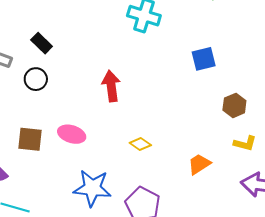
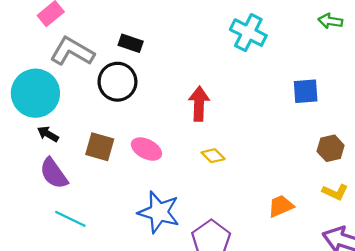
black rectangle: (42, 43) -> (131, 43), turned -35
black circle: (36, 79) -> (117, 82), size x1.5
yellow diamond: (140, 144) -> (213, 156), moved

